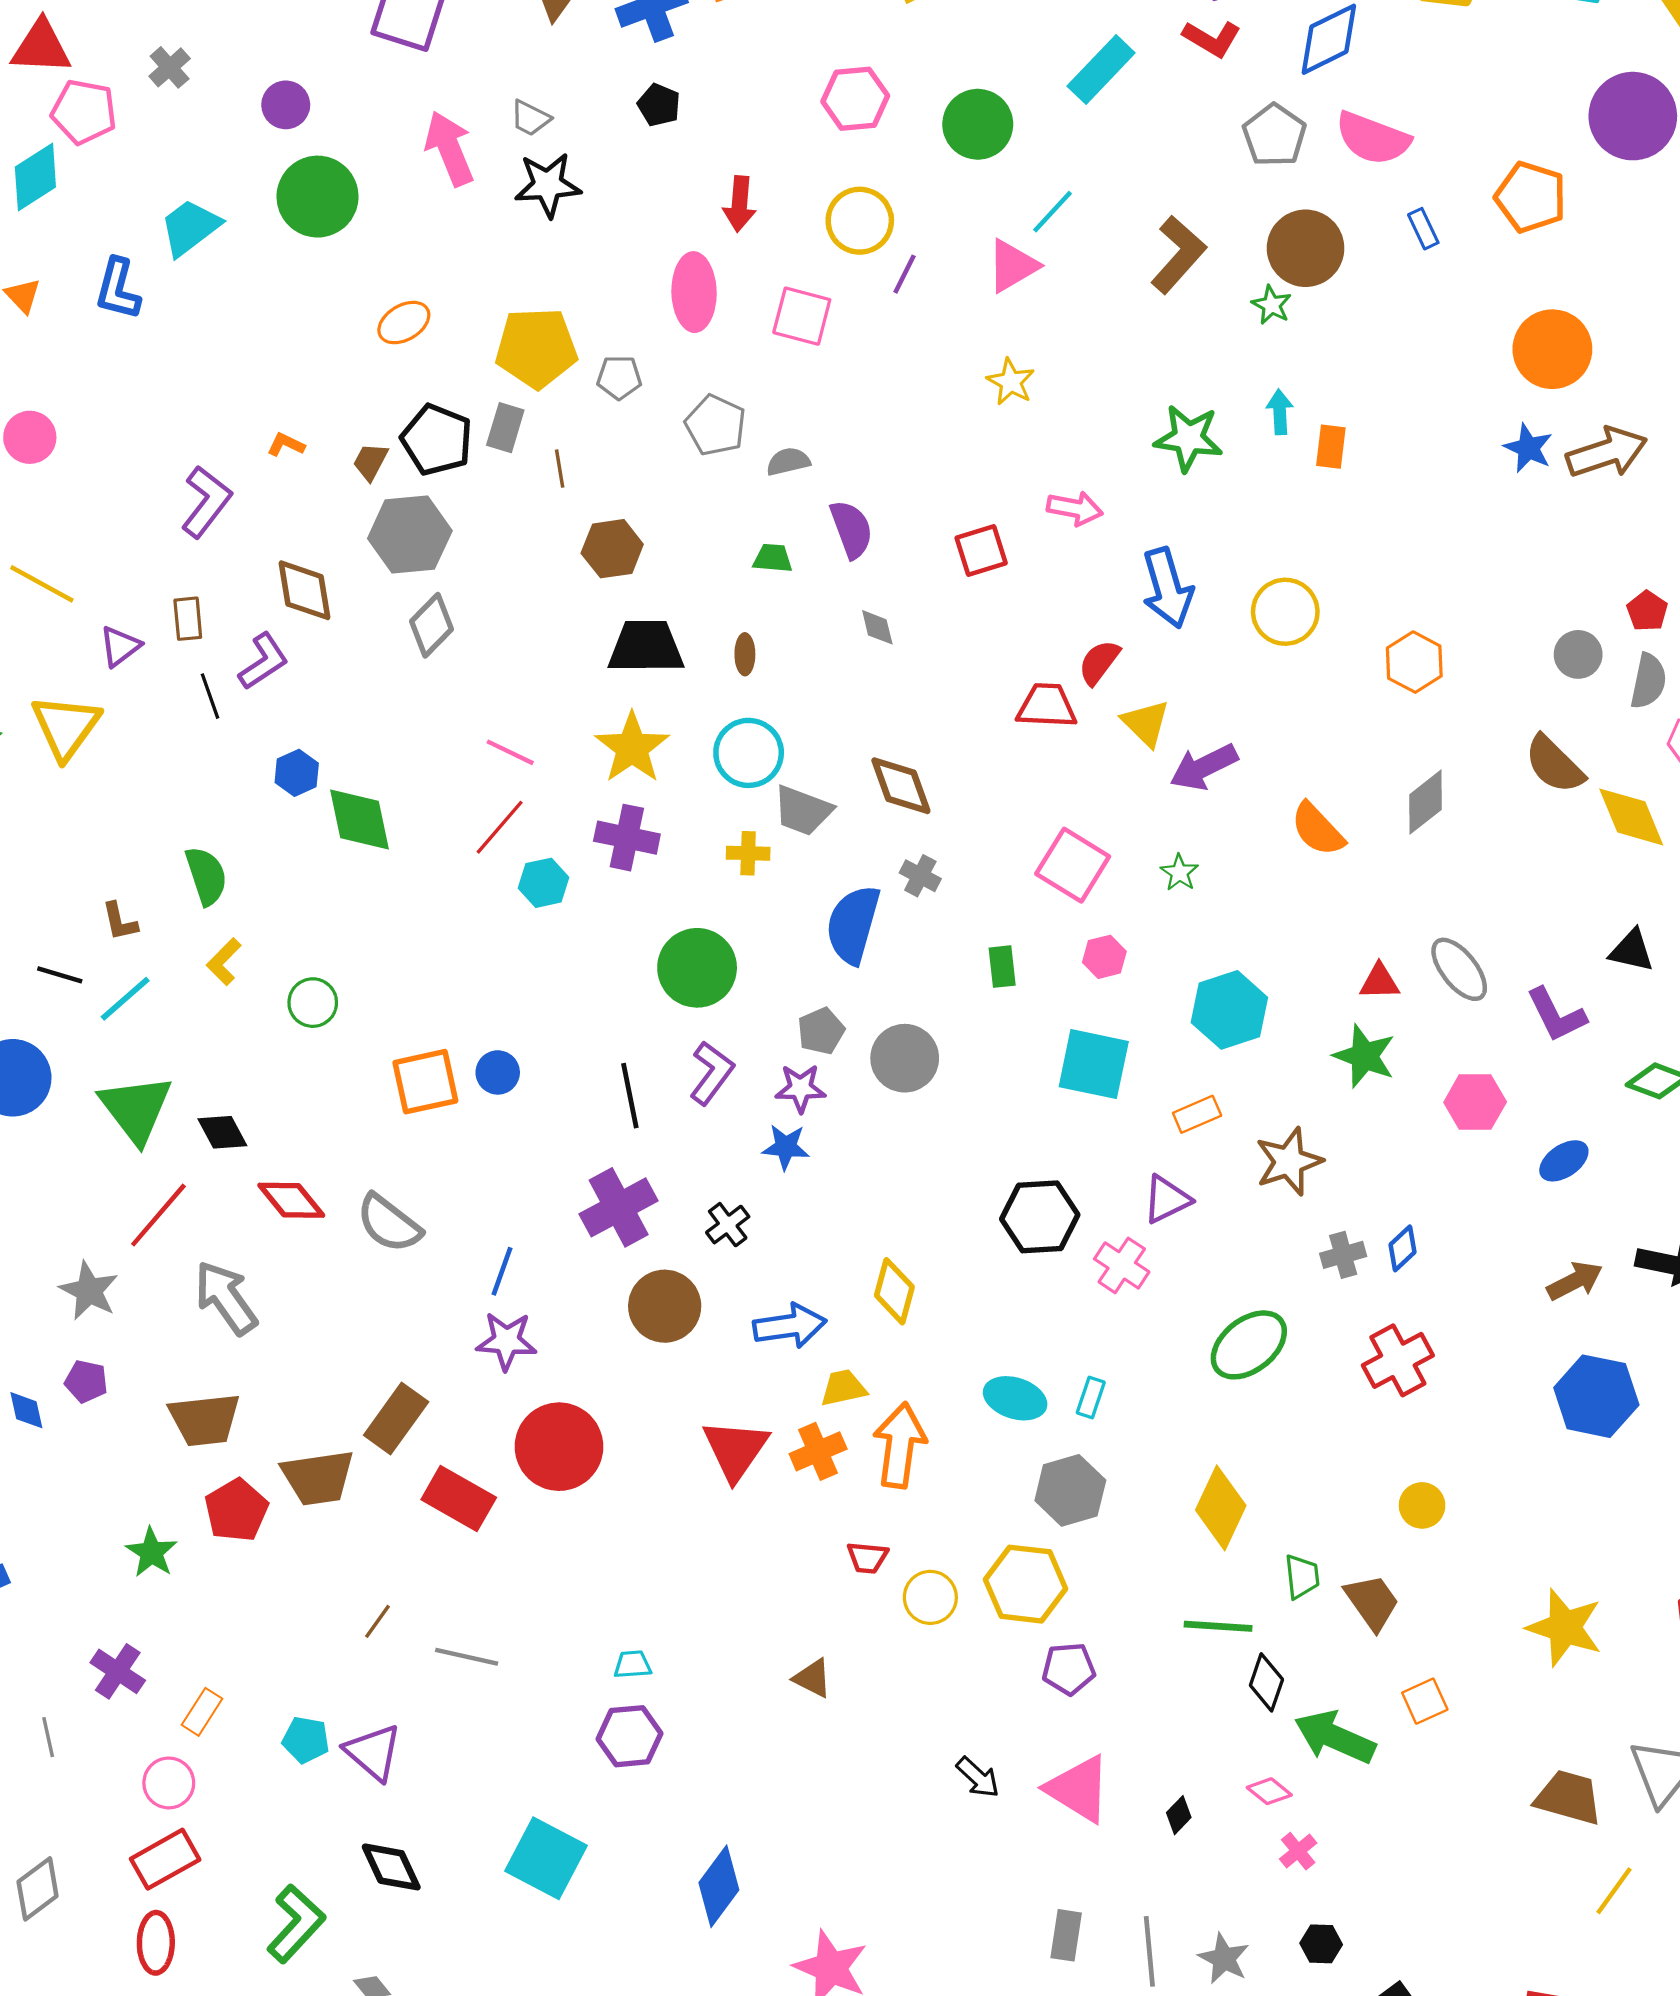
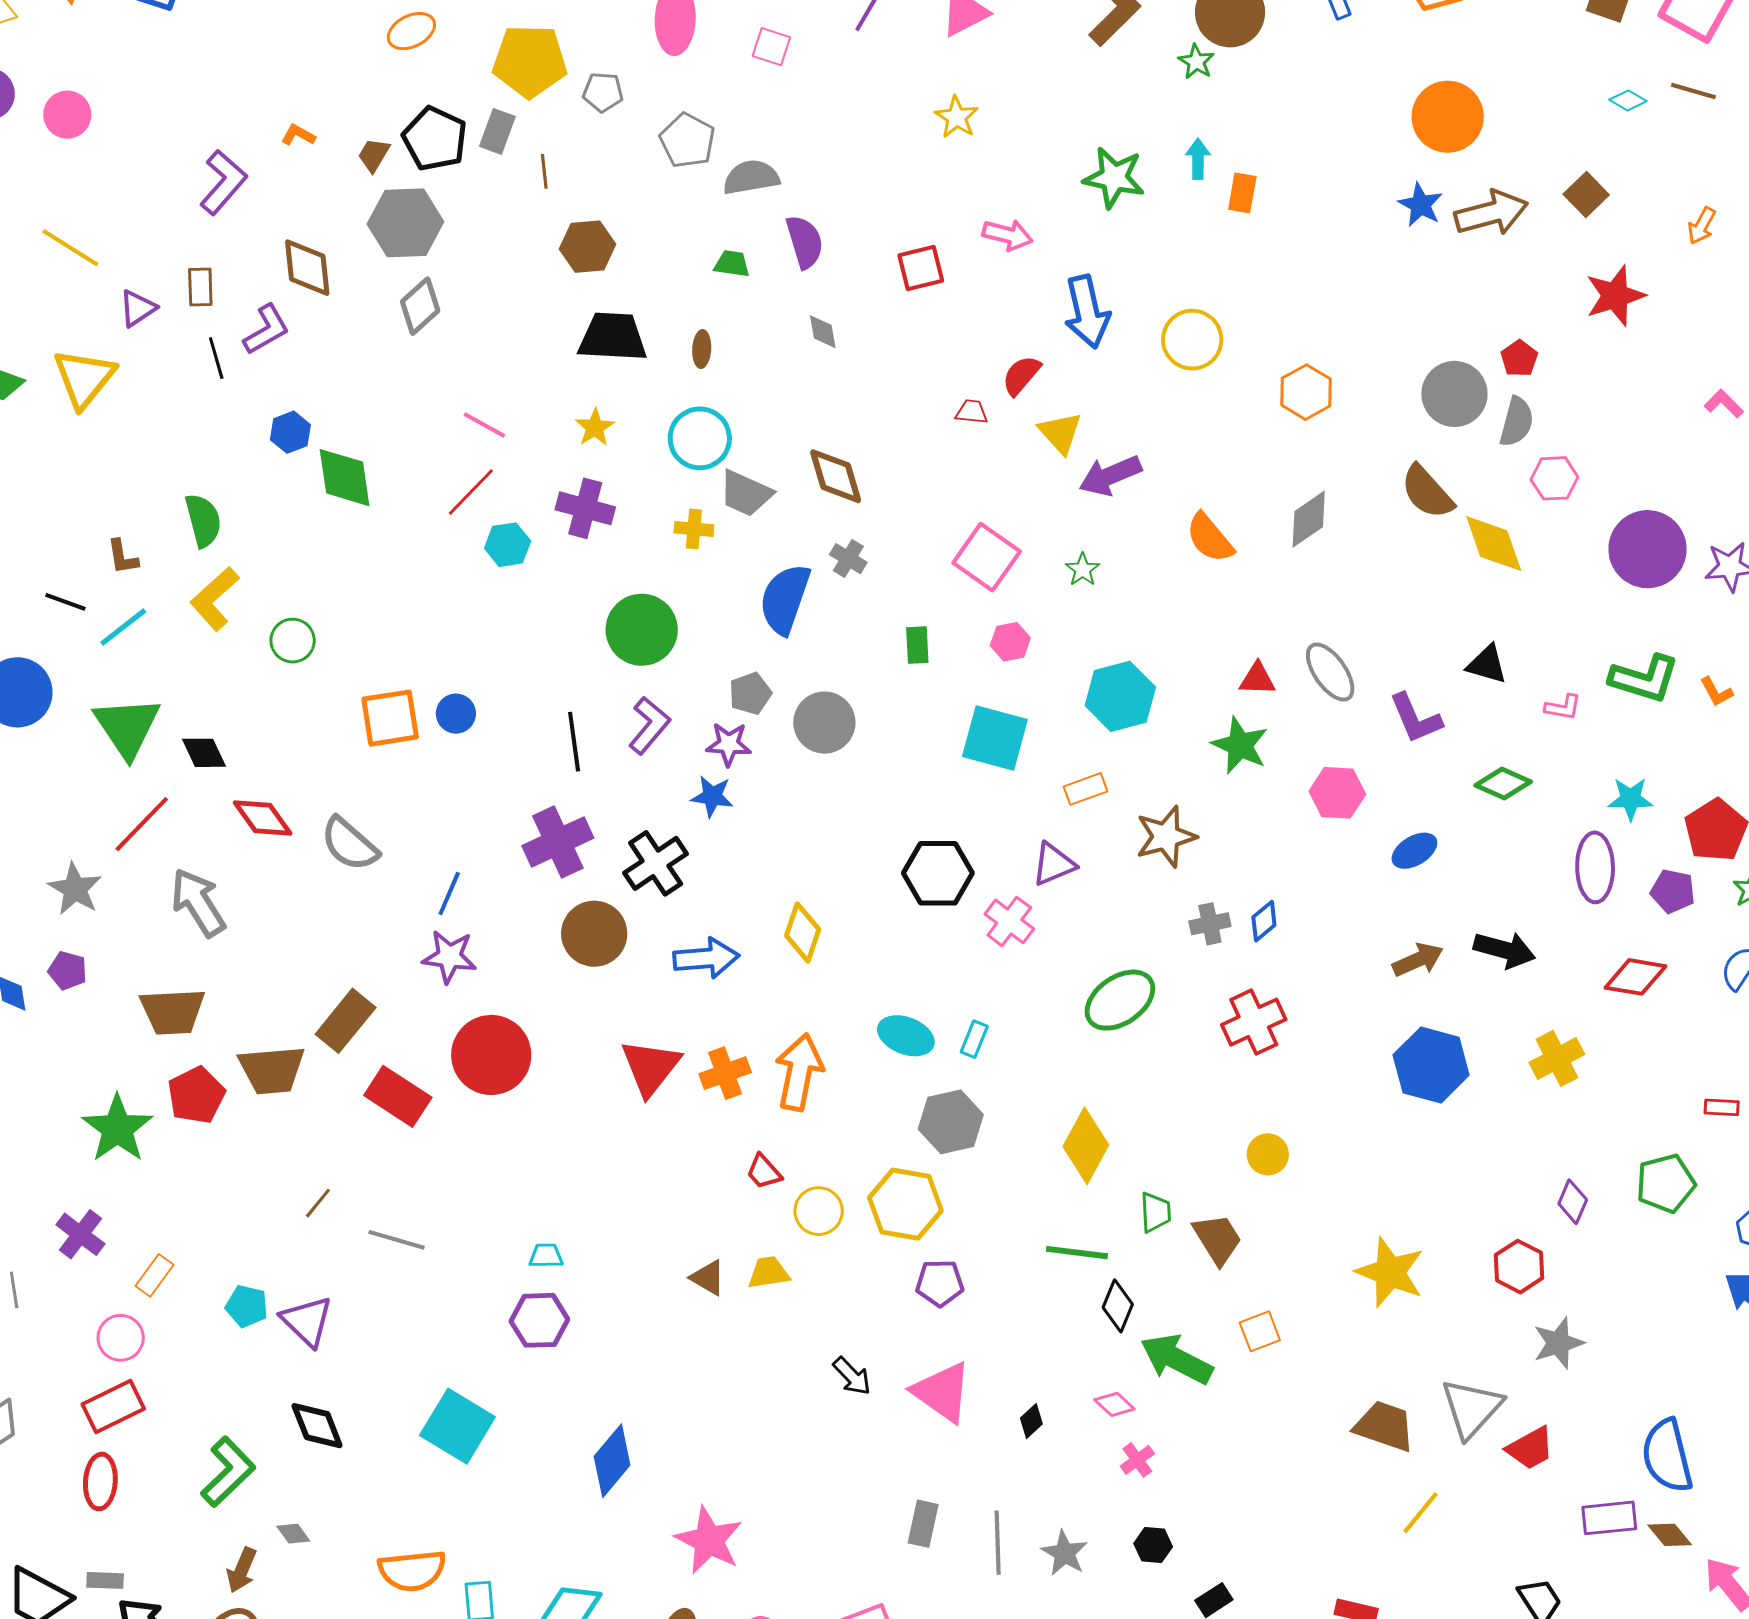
pink square: (802, 316) -> (771, 47), size x0.7
gray semicircle: (788, 462) -> (751, 177), size x1.4
gray circle: (1578, 654) -> (1454, 394), size x1.5
red trapezoid: (1047, 706) -> (972, 412), size x0.6
yellow star: (632, 748) -> (595, 427), size x0.6
yellow L-shape: (224, 962) -> (215, 599), size x1.5
black cross: (728, 1225) -> (656, 863), size x1.6
yellow trapezoid: (843, 1388) -> (769, 1273), moved
green star: (151, 1552) -> (117, 1129), size x1.5
red trapezoid: (867, 1558) -> (764, 1172), turned 39

